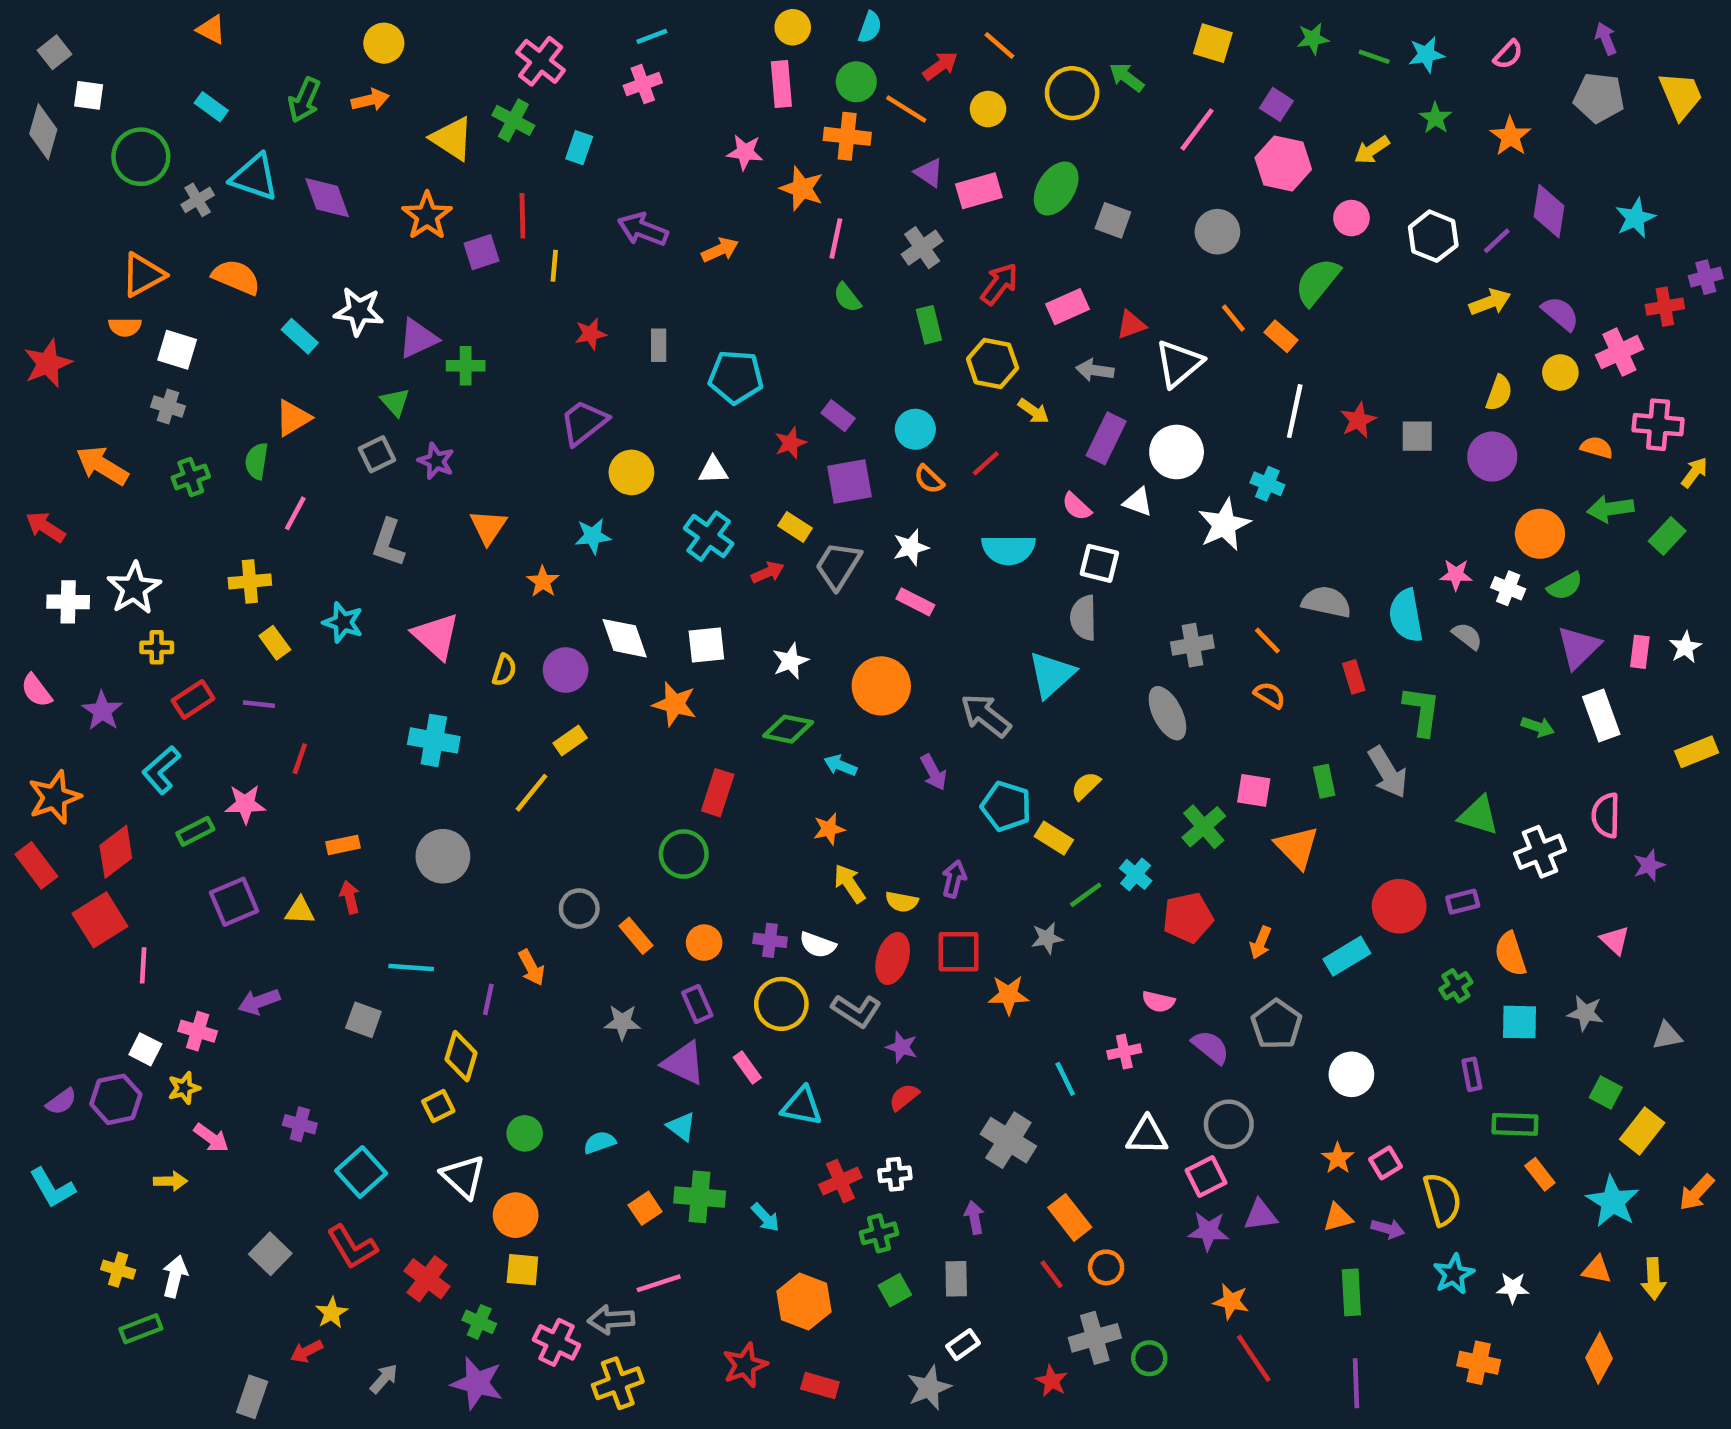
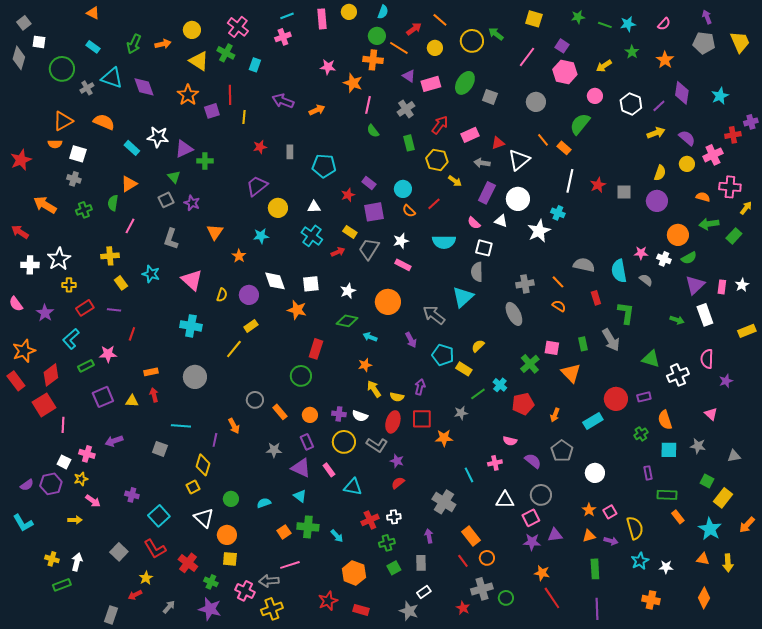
yellow circle: (384, 43) -> (192, 30), moved
pink rectangle: (781, 84) -> (322, 19), moved
gray star: (929, 1388) -> (409, 611), turned -30

